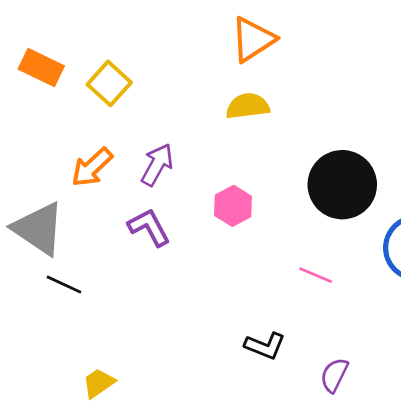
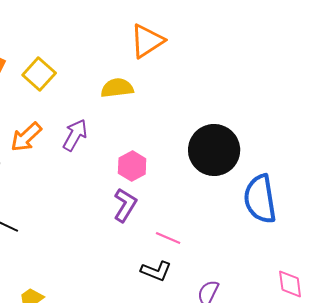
yellow semicircle: (248, 106) -> (117, 88), moved
purple L-shape: (149, 227) -> (125, 205), moved, turned 60
pink line: (316, 275) -> (168, 238), moved

